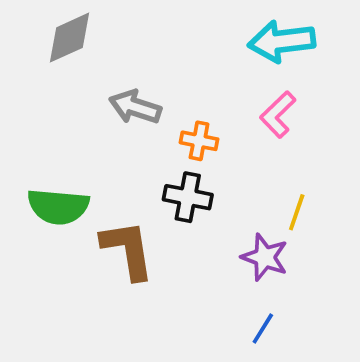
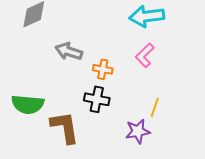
purple star: (265, 257) -> (138, 131), turned -30

